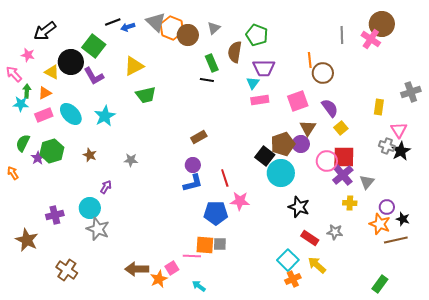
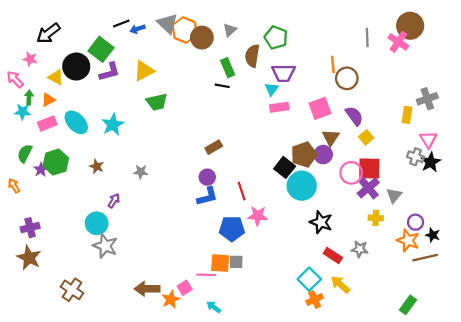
purple L-shape: (94, 76) -> (110, 72), moved, turned -75
gray cross: (411, 92) -> (427, 99), moved
purple cross: (55, 215) -> (30, 228), moved

